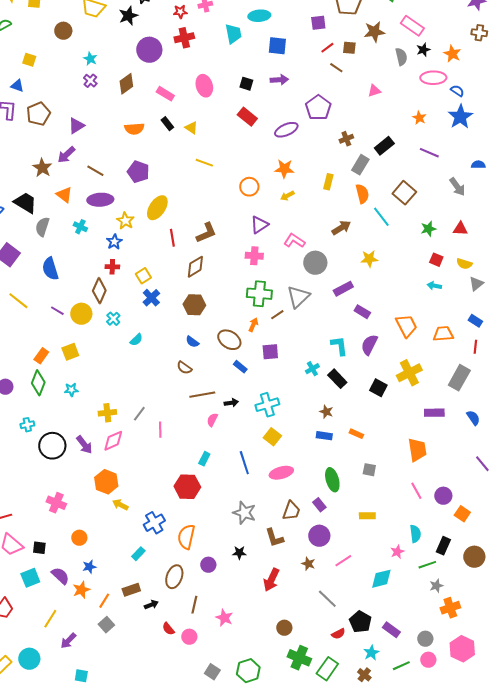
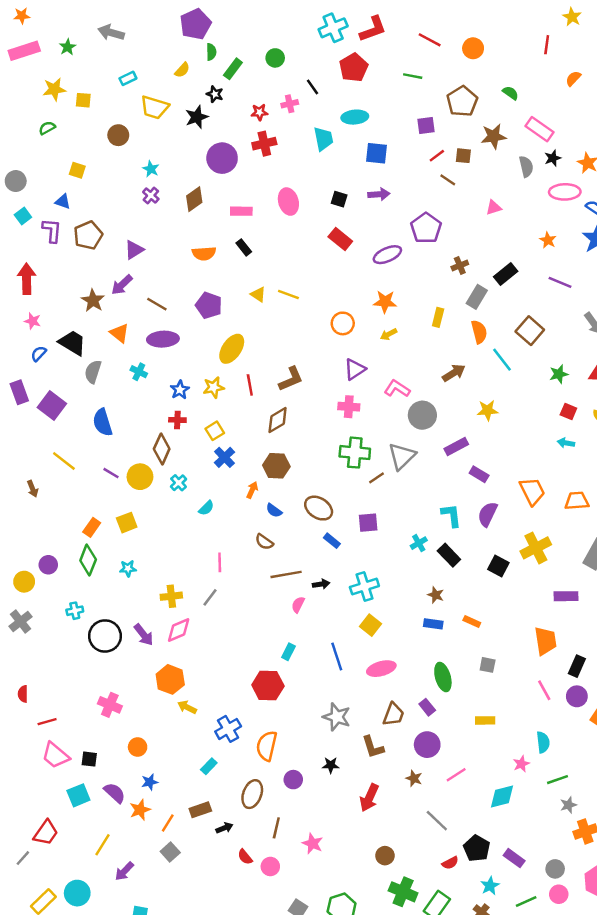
pink rectangle: (165, 94) -> (241, 211), turned -30
yellow triangle: (191, 128) -> (258, 294), moved
yellow star: (125, 221) -> (214, 387), moved, turned 30
orange arrow: (253, 325) -> (252, 490), moved
pink line: (160, 430) -> (220, 562), moved
black rectangle: (443, 546) -> (577, 666), moved

